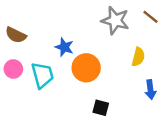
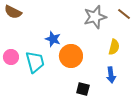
gray star: (115, 20) -> (95, 17), turned -30
brown semicircle: (16, 35) -> (13, 12), moved
blue arrow: (150, 90) -> (111, 75), moved

